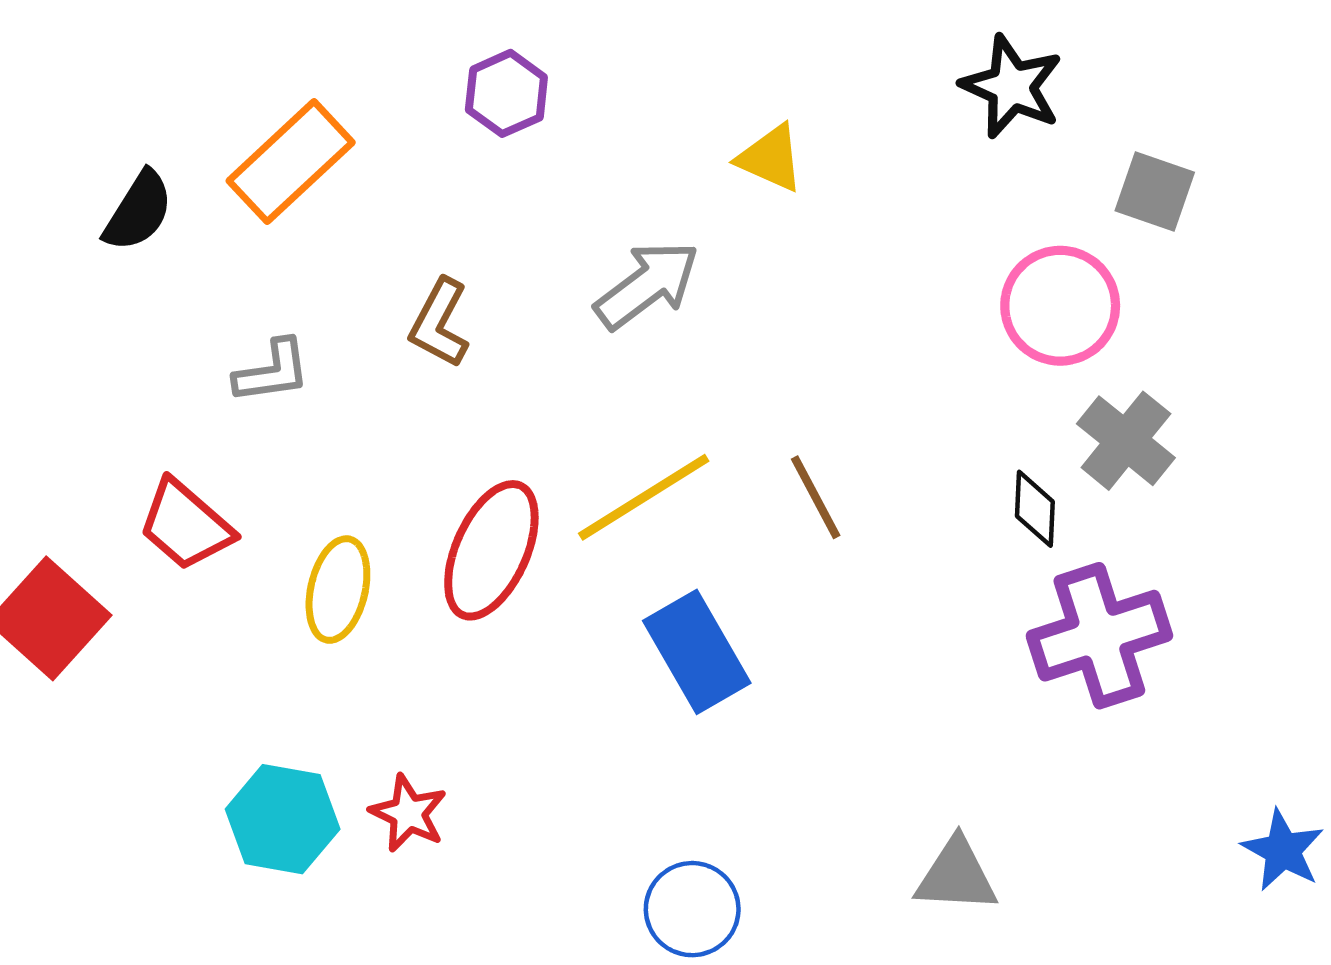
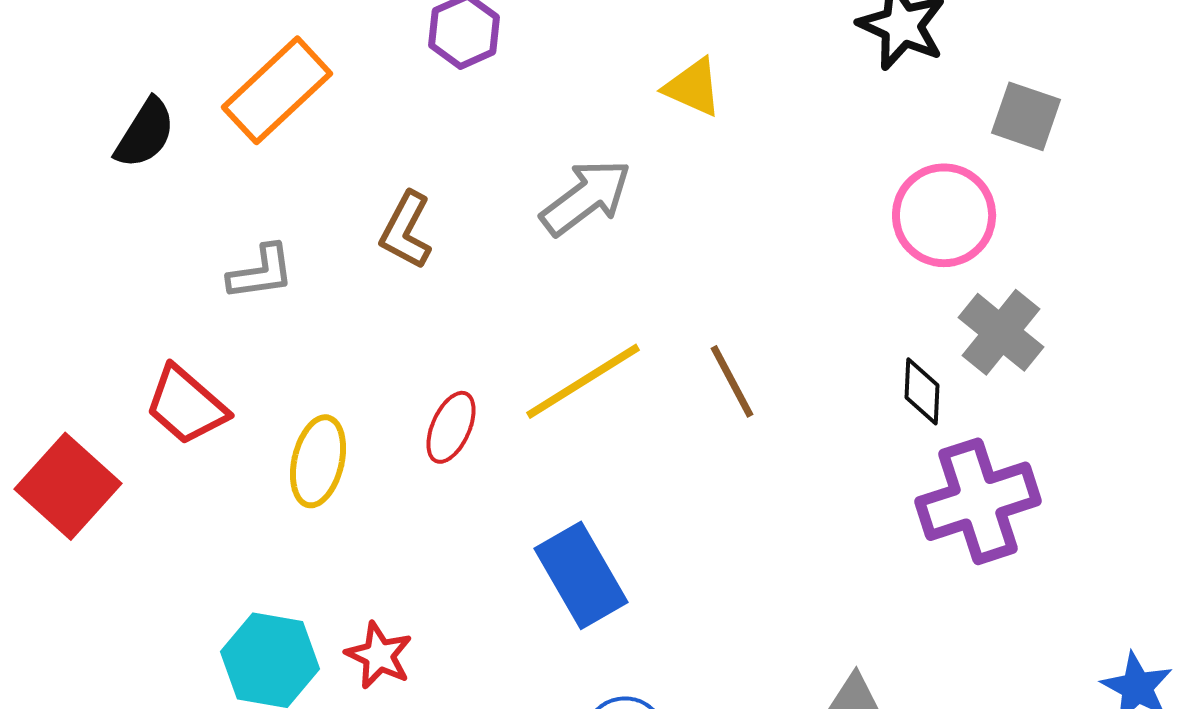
red ellipse: (491, 550) -> (451, 427), size x0.6
blue rectangle: (697, 652) -> (581, 575), moved

